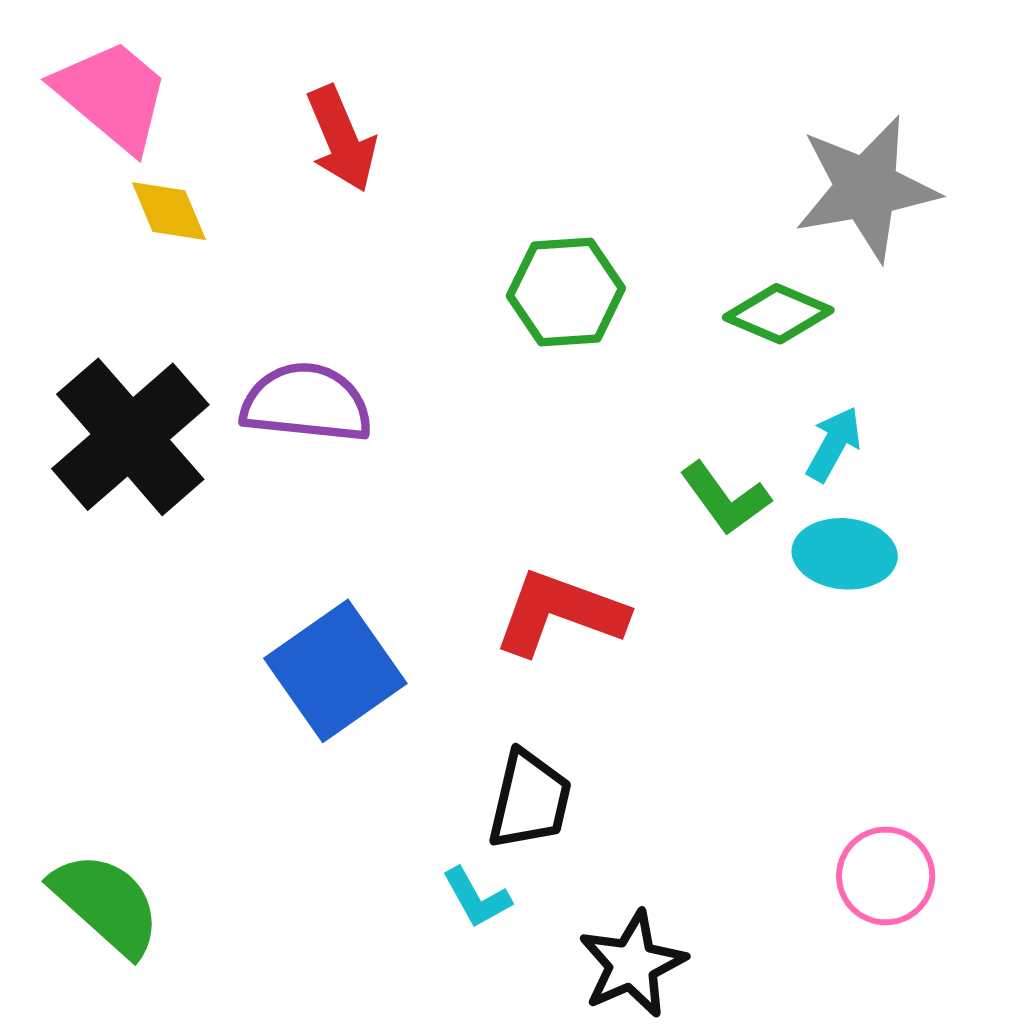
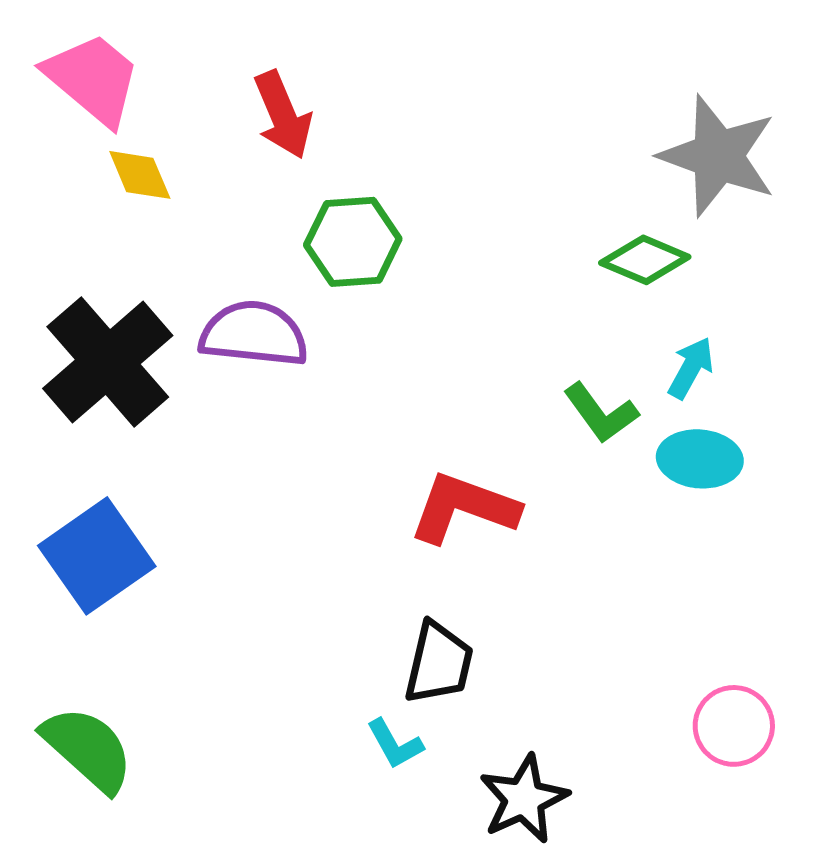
gray star: (866, 188) -> (718, 156), turned 30
green hexagon: (566, 292) -> (353, 242), moved
blue square: (335, 671) -> (97, 556), moved

